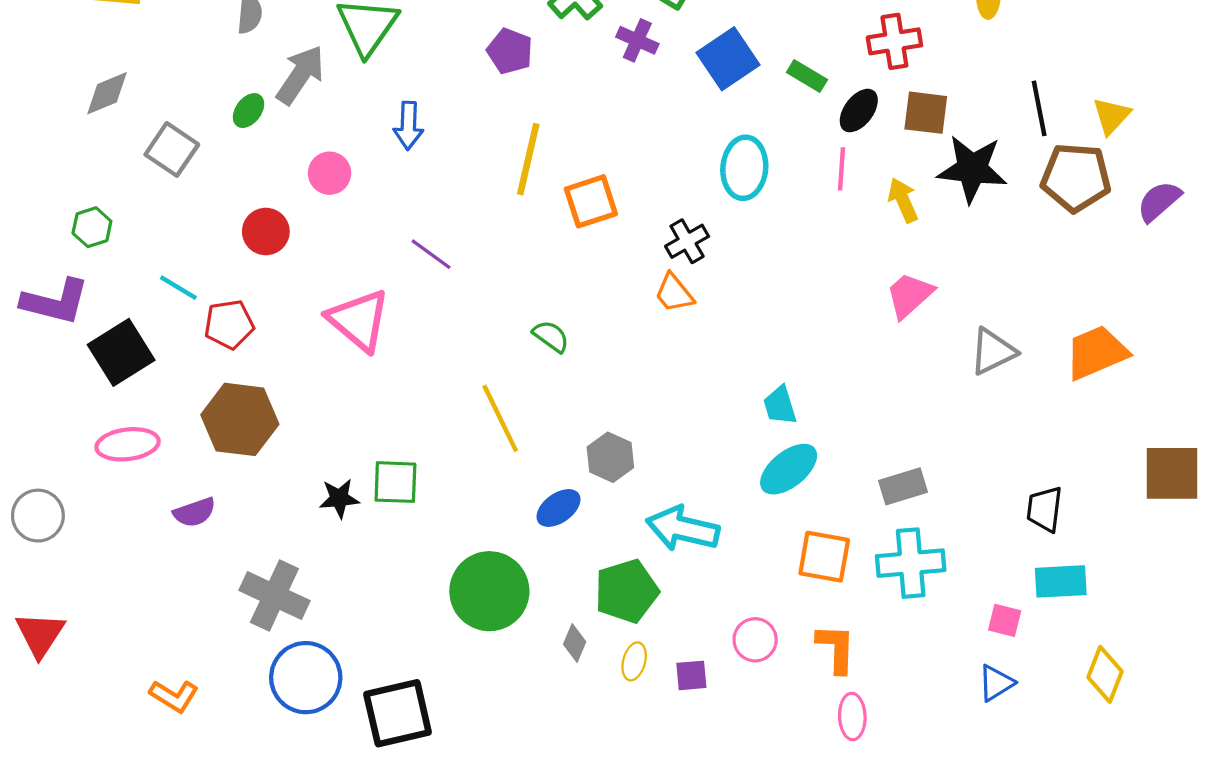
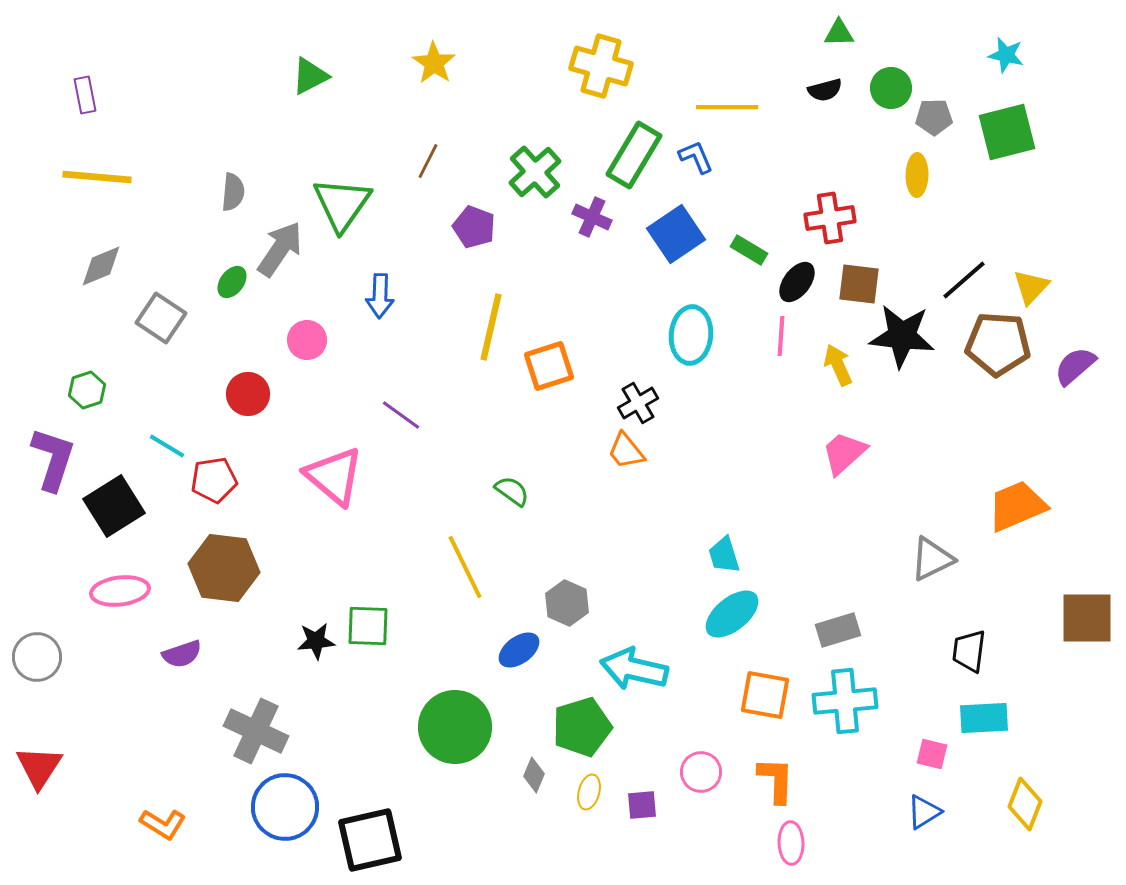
black line: (1039, 108) -> (964, 280), turned 60
purple L-shape: (55, 302) -> (53, 459), turned -86
gray triangle: (993, 351) -> (932, 559), moved

